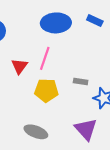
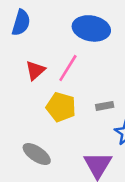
gray rectangle: (81, 82) -> (105, 106), turned -32

